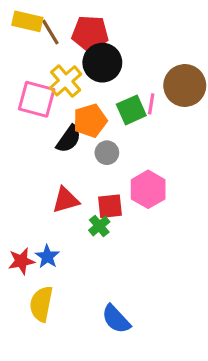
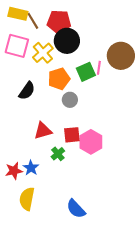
pink square: (37, 99) -> (17, 46), moved
black semicircle: (69, 139) -> (27, 91), moved
pink hexagon: (148, 189) -> (91, 142), moved
green cross: (99, 226) -> (58, 154), moved

